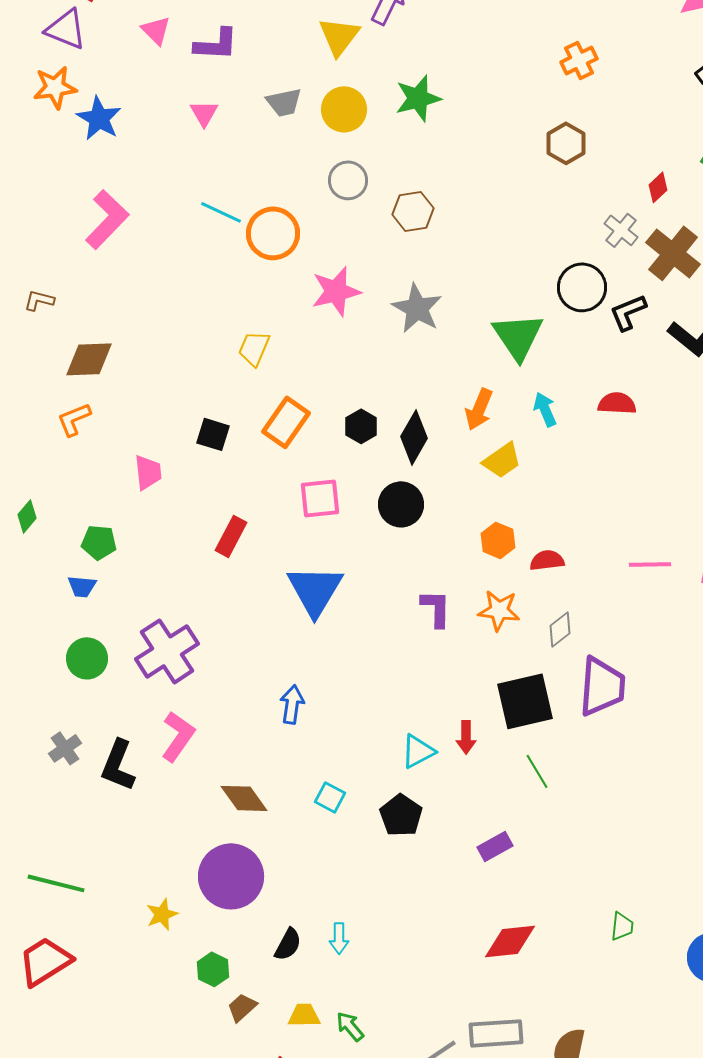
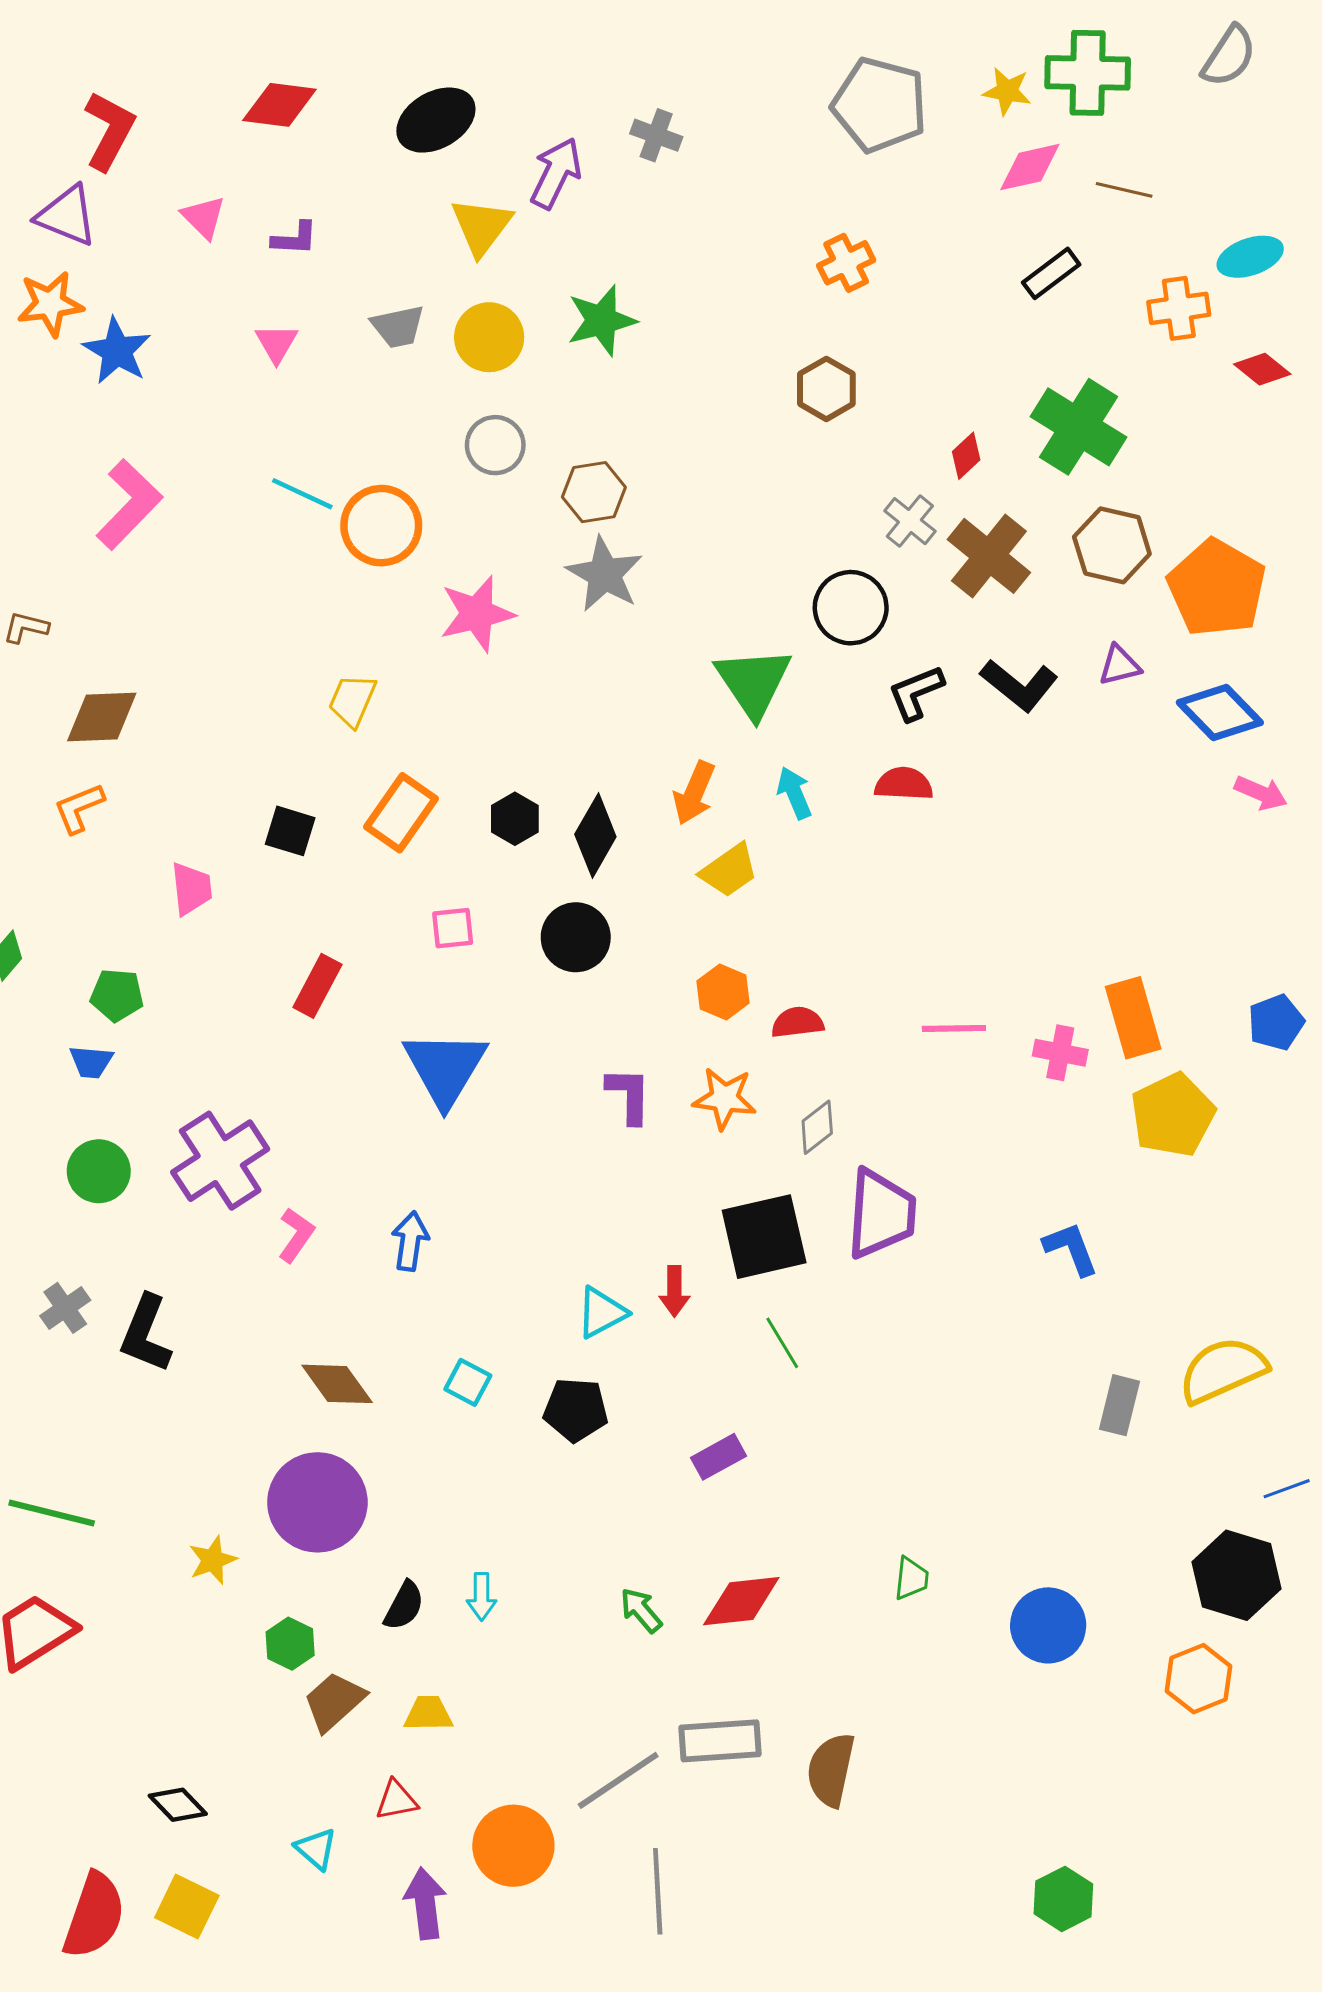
purple L-shape: (216, 44) -> (295, 239), size x0.7
gray star: (417, 308) -> (605, 574), moved
black L-shape: (628, 312) -> (916, 693), moved
pink square: (320, 498) -> (453, 928), size x0.7
pink L-shape: (178, 736) -> (296, 1235), moved, size x0.7
black pentagon: (401, 815) -> (576, 1410), turned -30
brown trapezoid: (242, 1007) -> (334, 1701), size x1.4
green arrow: (350, 1026) -> (641, 1610), moved

